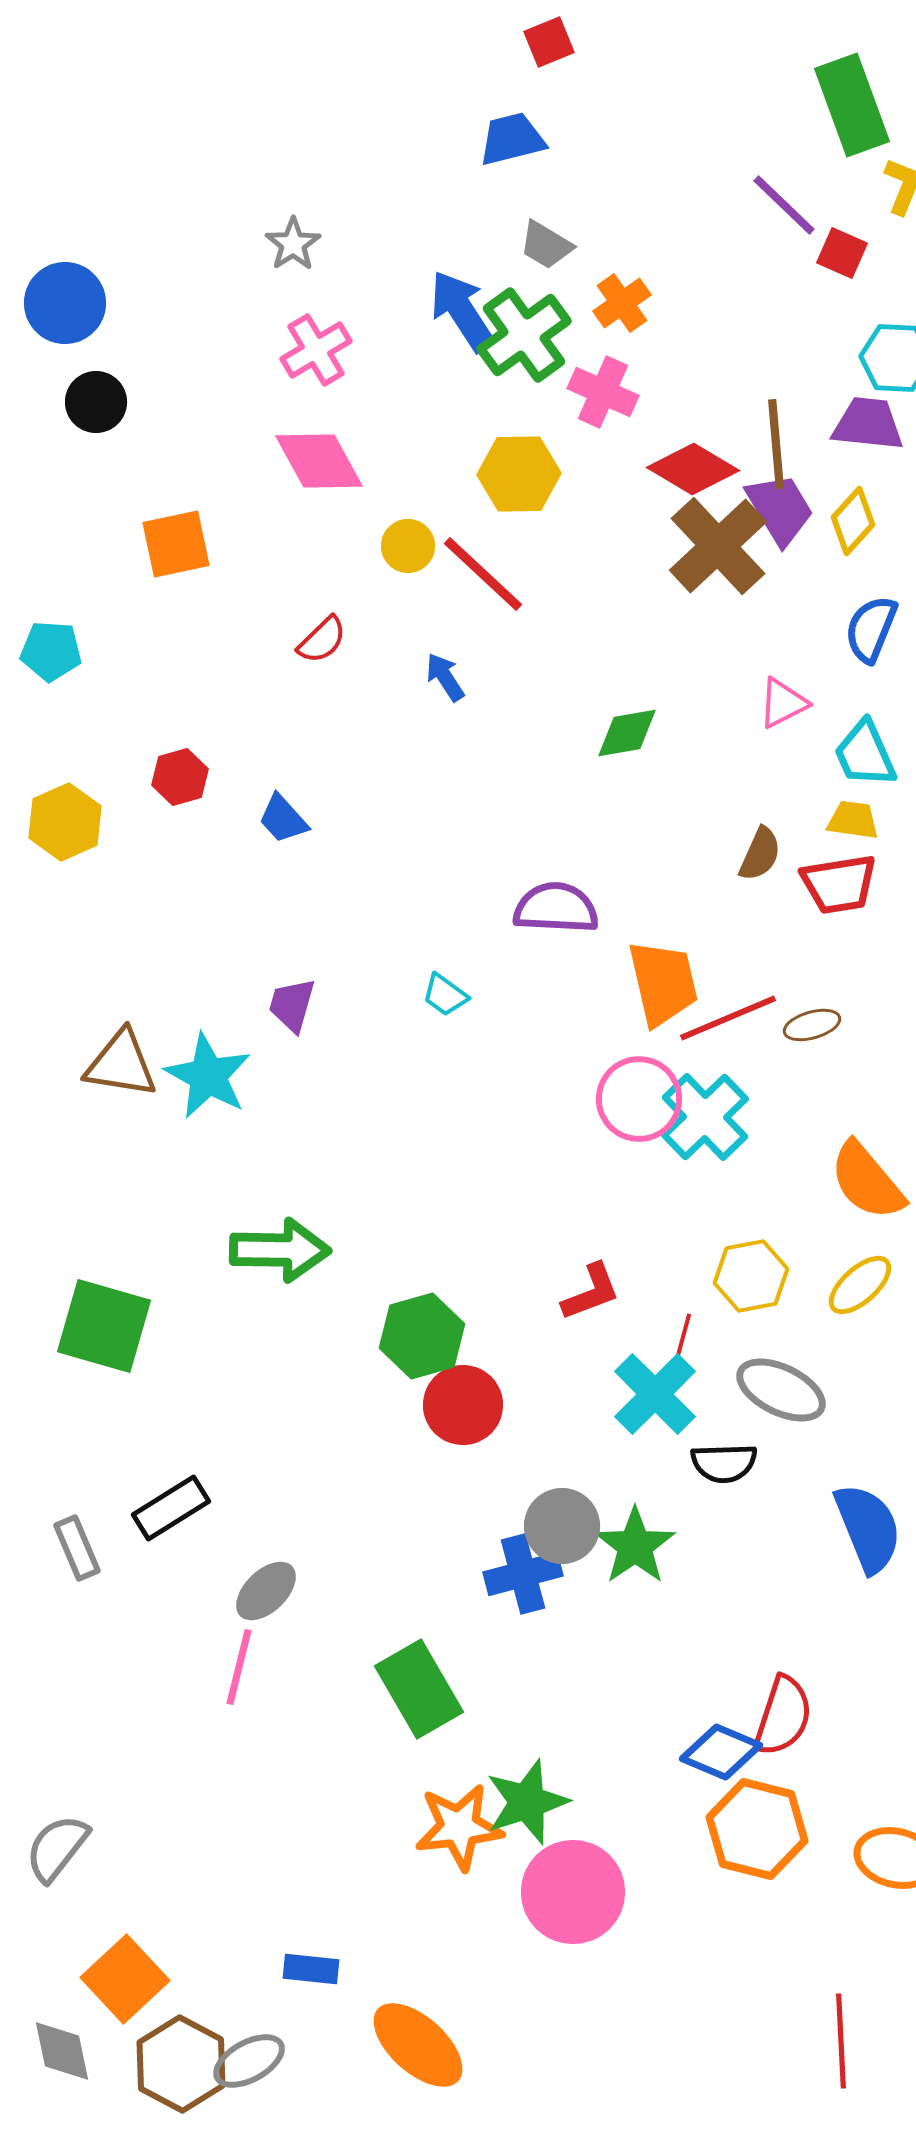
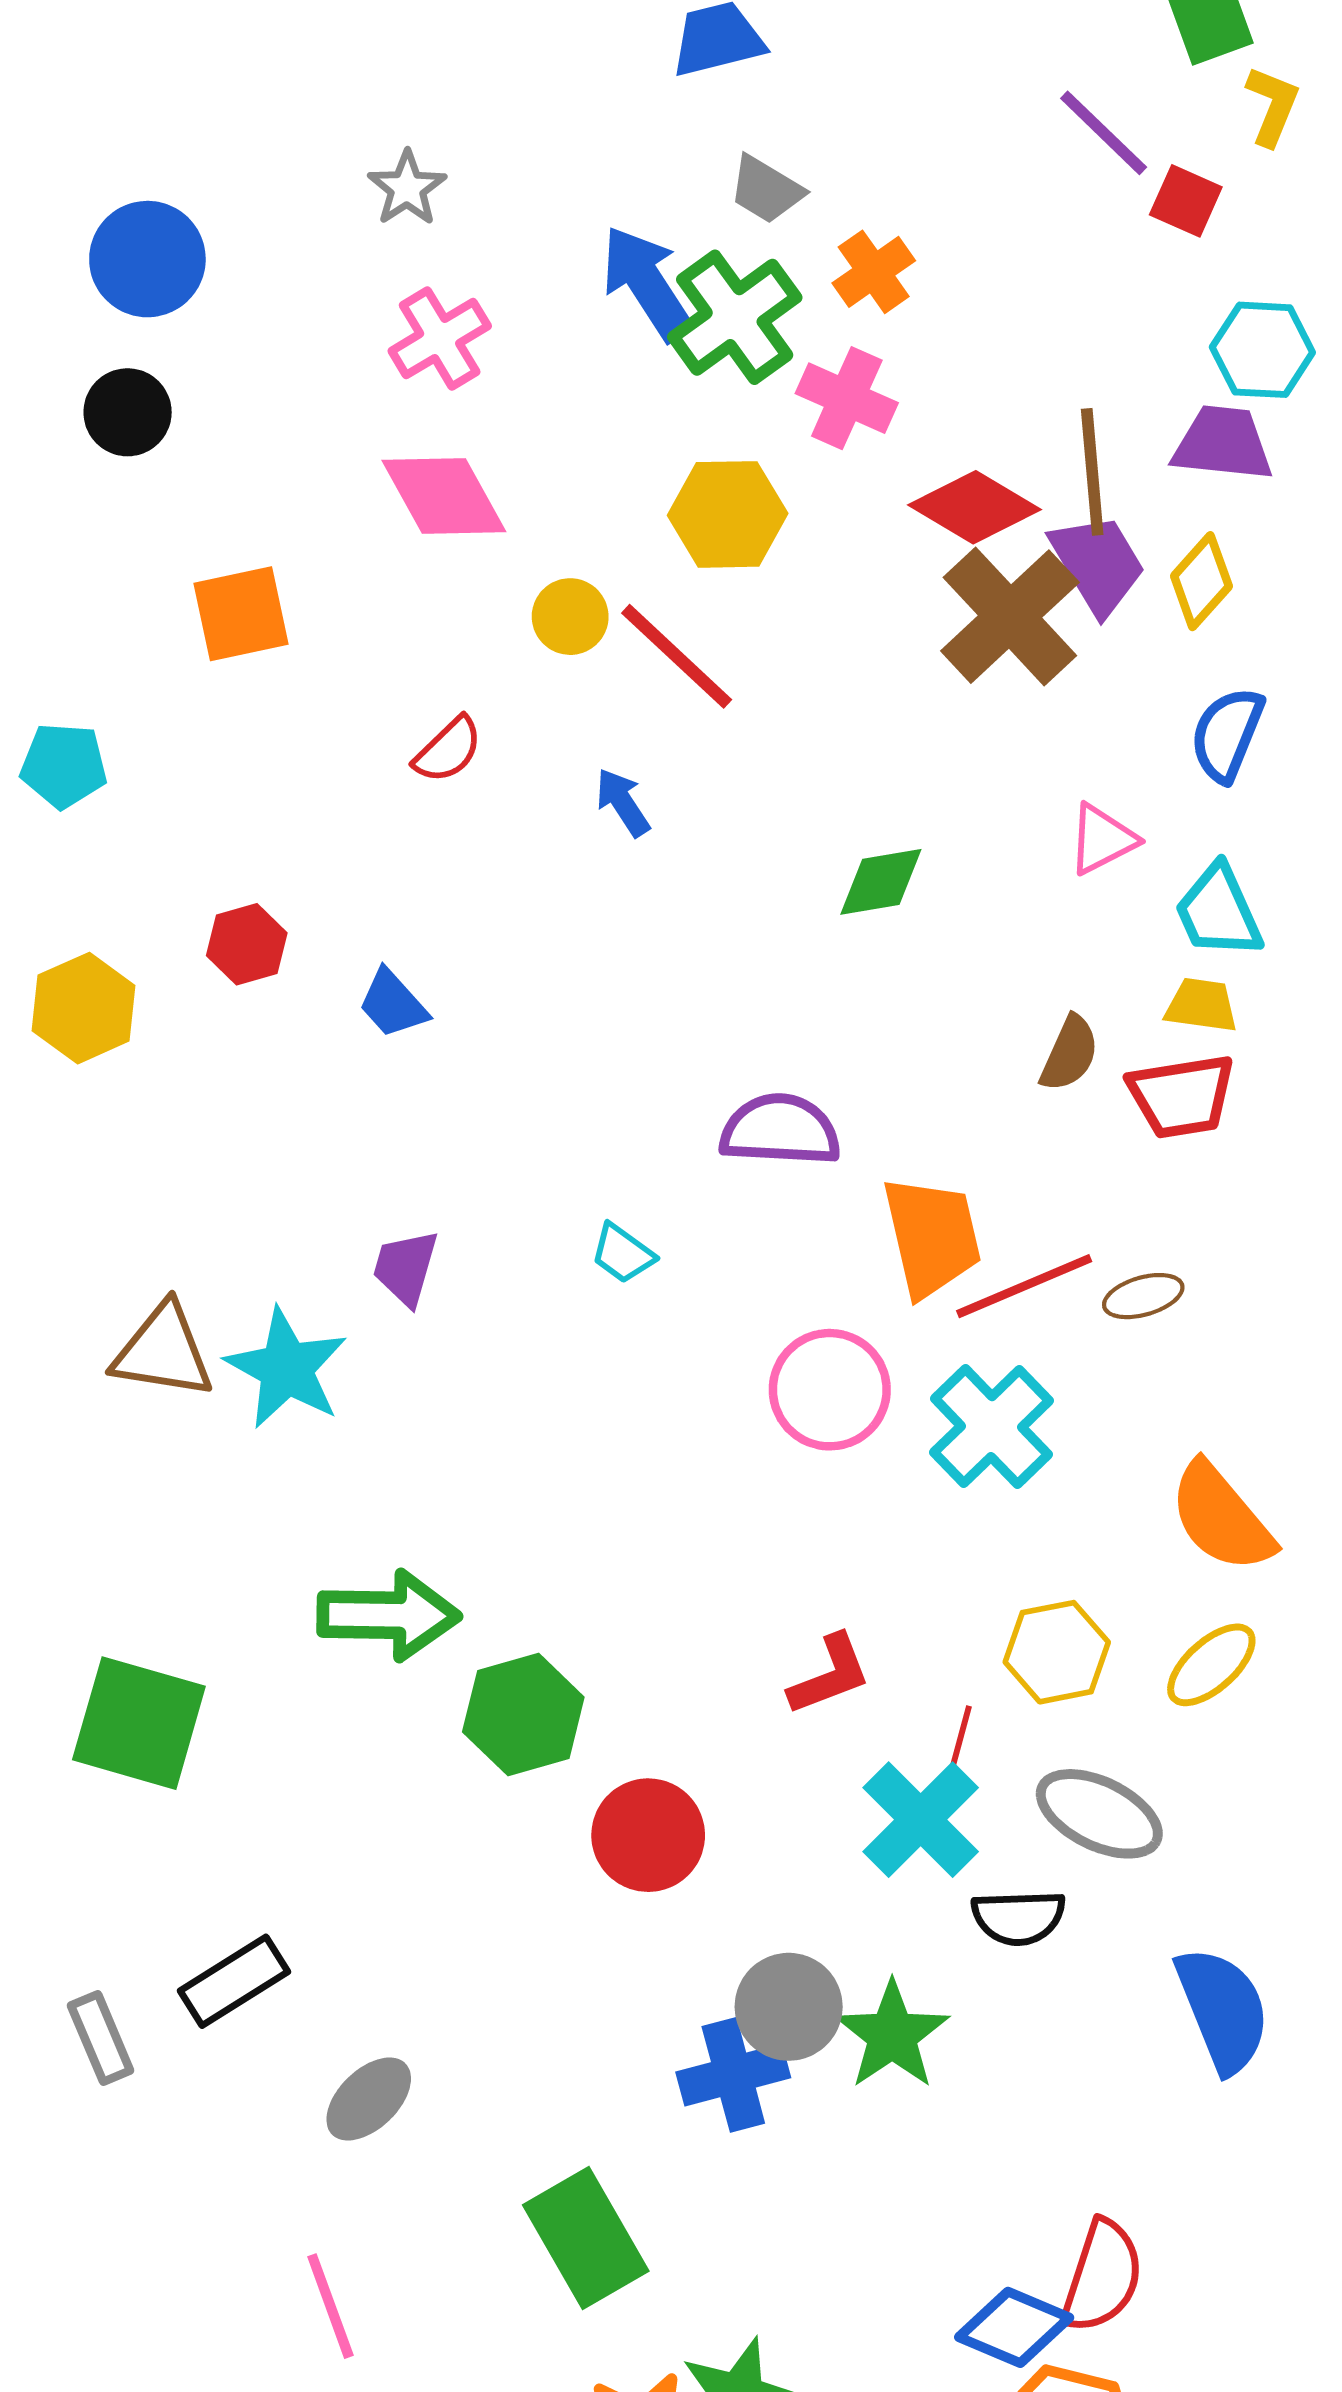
blue circle: (65, 303) -> (147, 259), moved
pink circle: (639, 1099) -> (830, 1390), moved
green hexagon: (422, 1336) -> (523, 1715), moved
pink line: (239, 1667) -> (330, 2306), moved, turned -34

